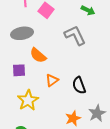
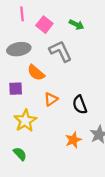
green arrow: (88, 10) -> (76, 25), moved
gray L-shape: (75, 35) -> (60, 51), moved

